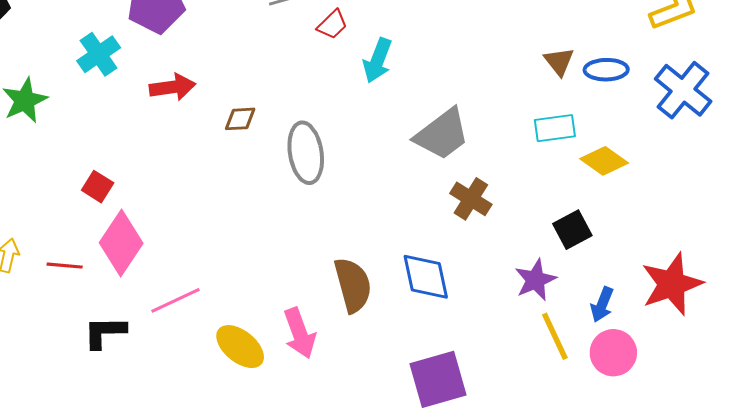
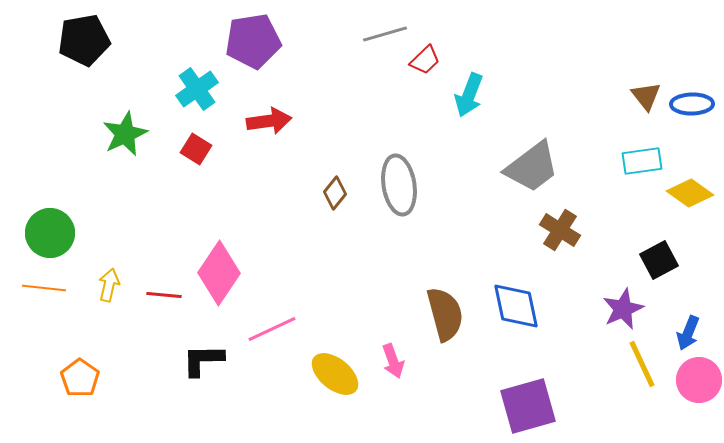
brown diamond: (240, 119) -> (335, 193), moved, turned -48
red square: (98, 187) -> (196, 149), moved
pink arrow: (300, 333) -> (393, 361), size x0.7

